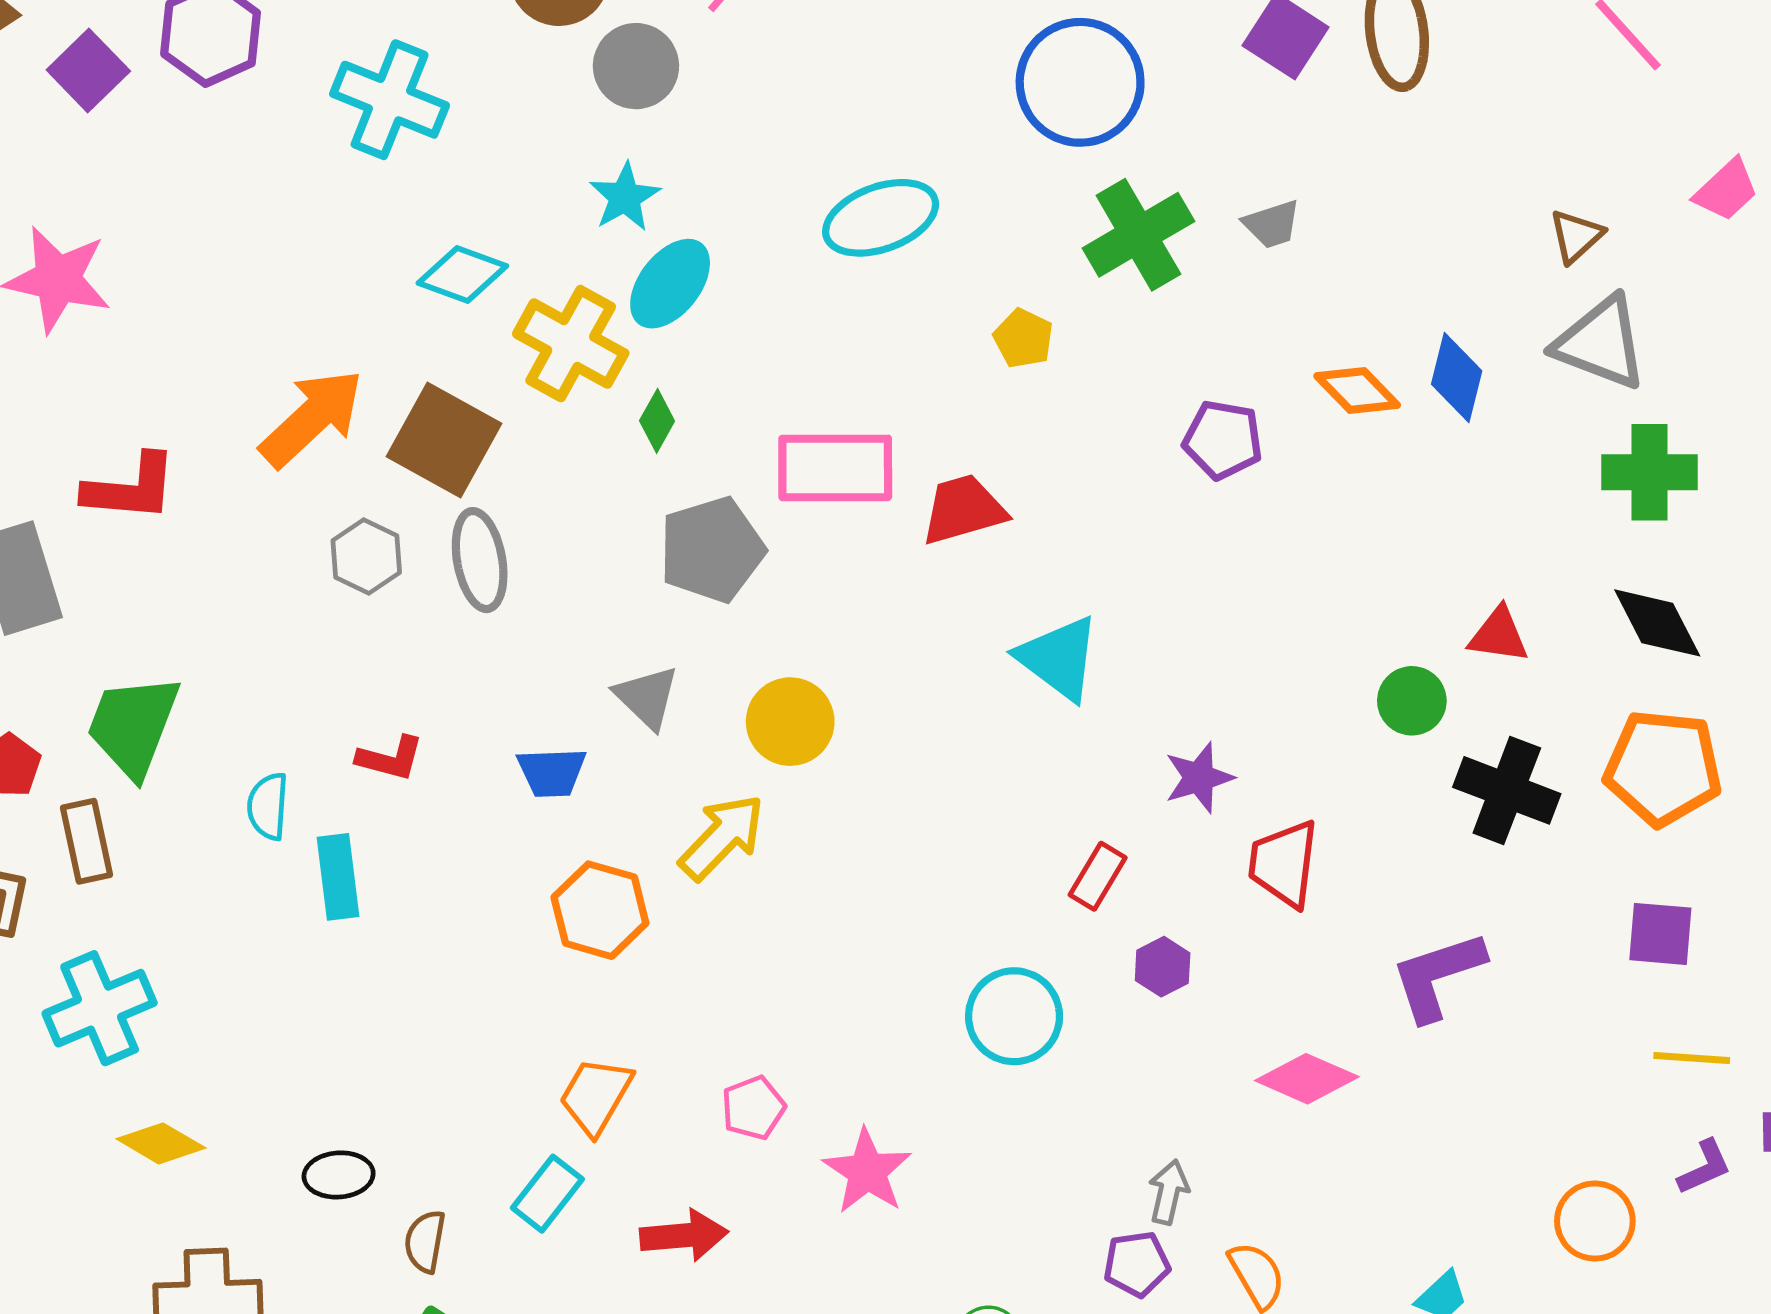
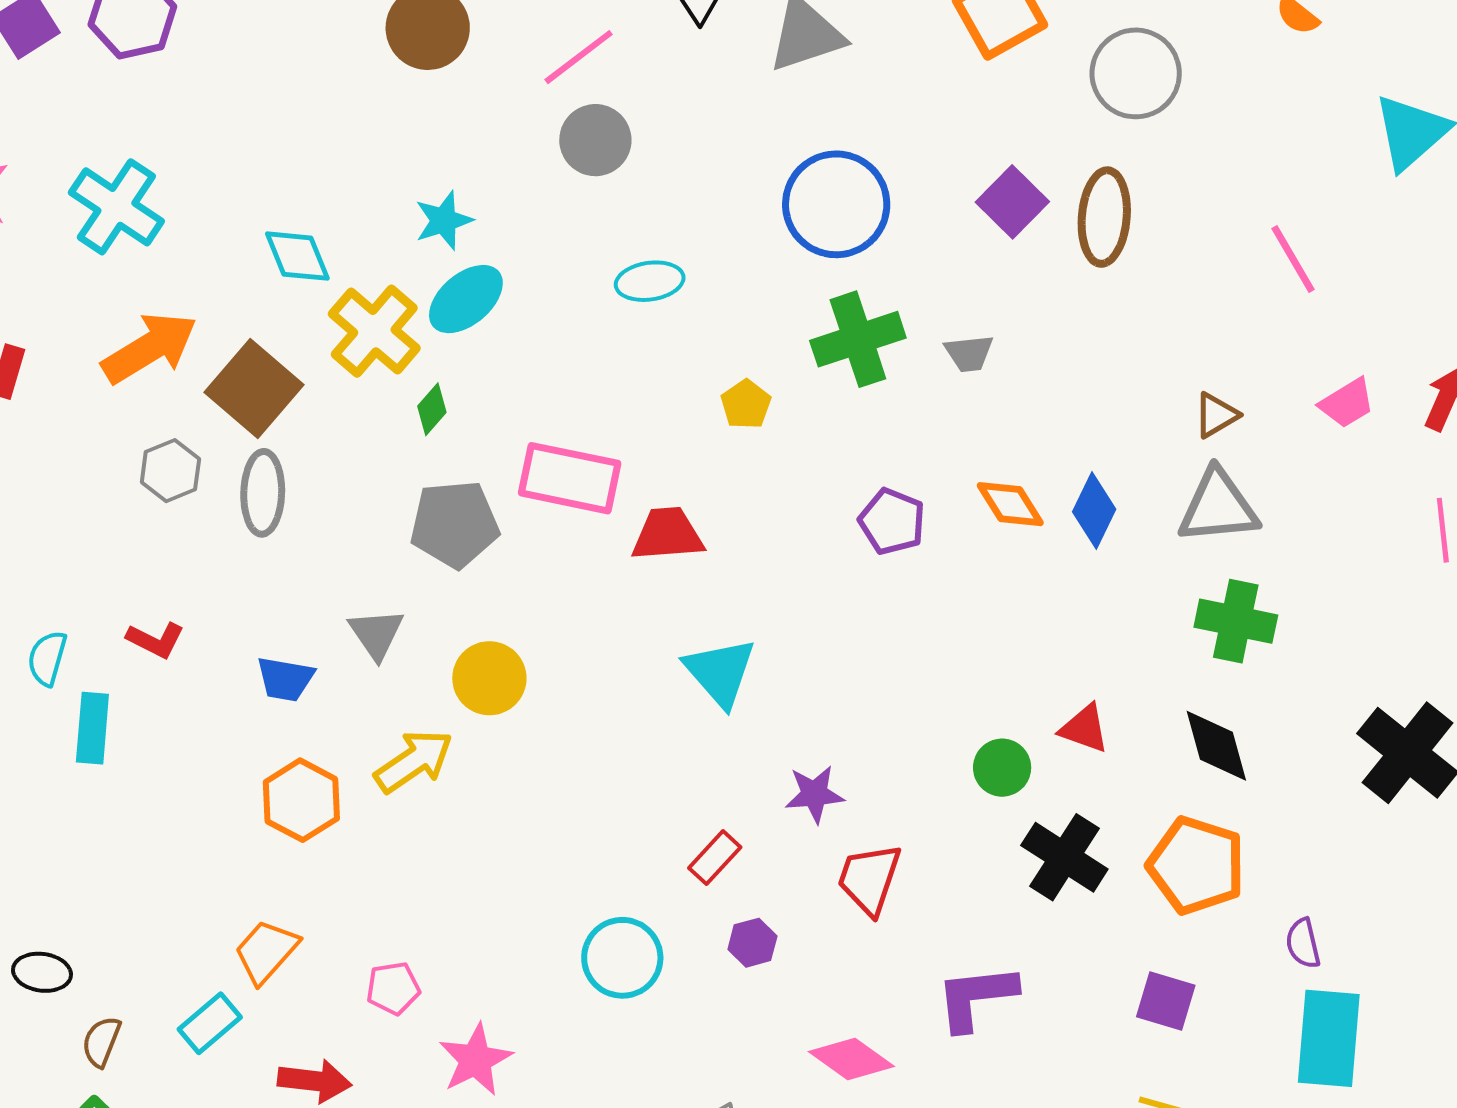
gray circle: (636, 66) -> (595, 140), moved
cyan cross: (390, 100) -> (116, 207), moved
cyan ellipse: (881, 218) -> (650, 281), size x0.7
cyan diamond: (462, 275) -> (297, 256), turned 36
gray triangle: (1601, 343) -> (1218, 507), turned -38

